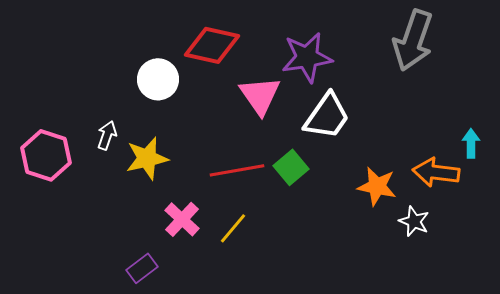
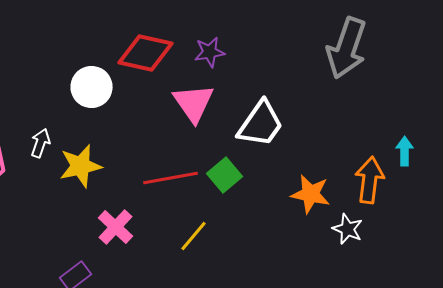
purple star: (307, 57) -> (210, 52), moved, size x0.6
orange arrow: (436, 172) -> (370, 180), turned 90
yellow line: (233, 228) -> (194, 236), moved

